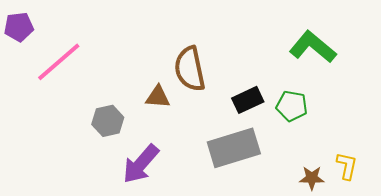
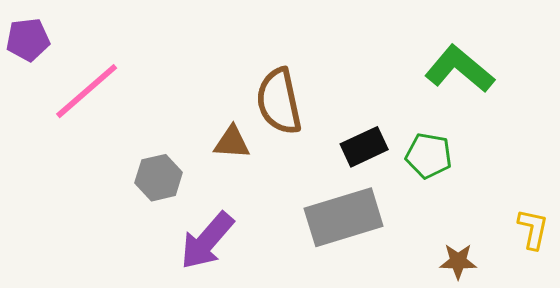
yellow L-shape: (347, 166) -> (533, 229), moved

